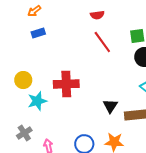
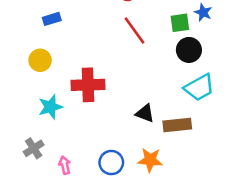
yellow circle: (23, 80) -> (40, 60), moved
black triangle: (110, 106) -> (145, 113), turned -42

